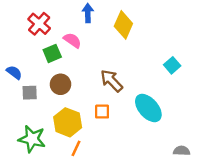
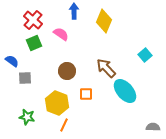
green square: (52, 53) -> (34, 43), moved
brown arrow: (112, 81) -> (106, 68), moved
brown circle: (61, 84) -> (67, 71), moved
green star: (32, 139) -> (27, 117), size x0.7

